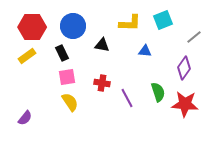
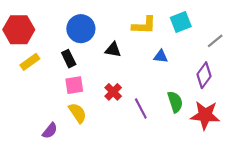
red hexagon: (32, 27) -> (19, 30), moved
red cross: (102, 83) -> (113, 92), turned 35
purple semicircle: (25, 118) -> (50, 131), moved

